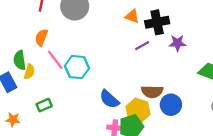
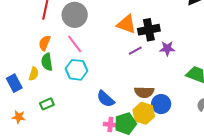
orange triangle: (132, 16) -> (126, 24), size x1.5
green semicircle: (20, 60) -> (47, 62), moved
pink line: (55, 60) -> (75, 44), moved
yellow hexagon: (138, 110) -> (144, 113), moved

